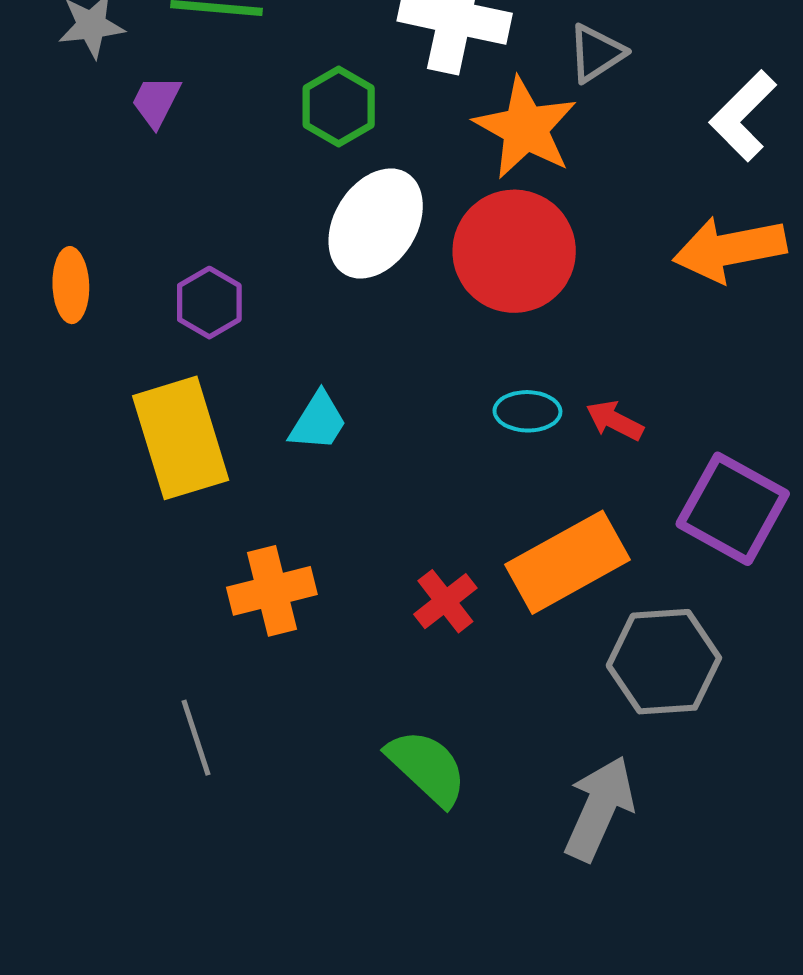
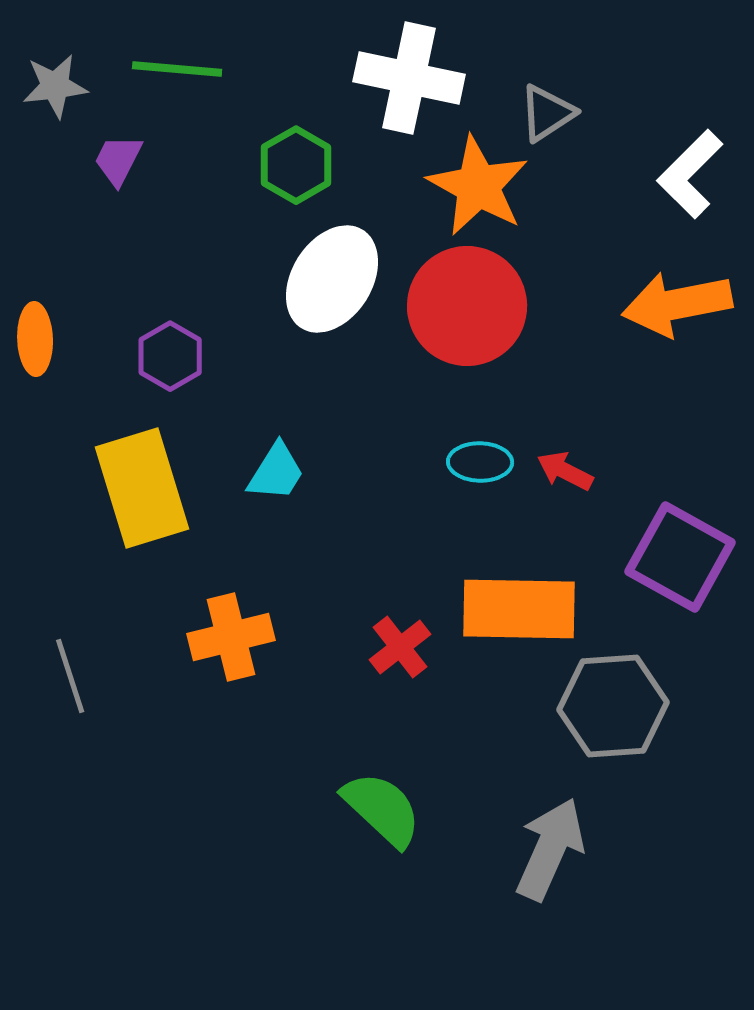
orange rectangle: (567, 562) -> (519, 609), turned 30
gray line: (196, 738) -> (70, 676), moved

